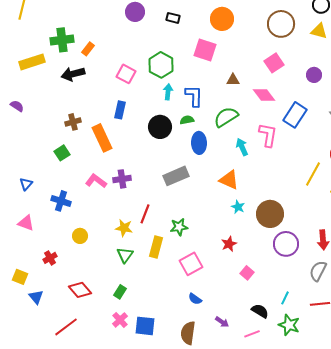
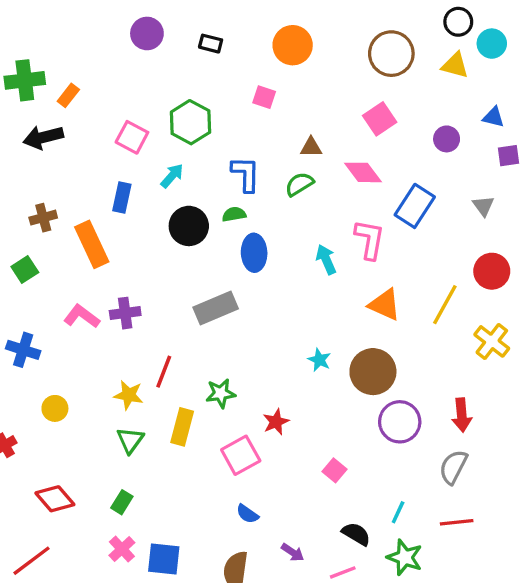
pink square: (205, 50) -> (264, 97), size x0.6
cyan arrow: (168, 92) -> (172, 176), moved, turned 35
green semicircle: (226, 117) -> (299, 184), moved, size x0.7
orange triangle: (229, 180) -> (385, 305), moved
red star: (229, 244) -> (276, 422), moved

